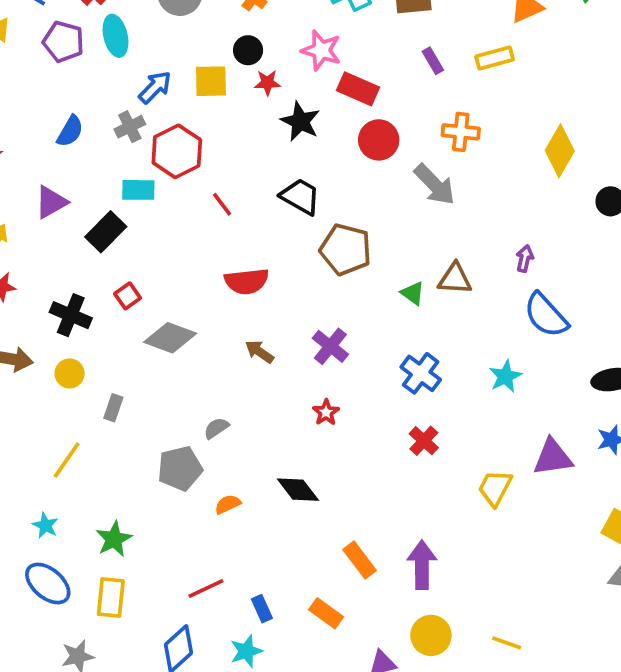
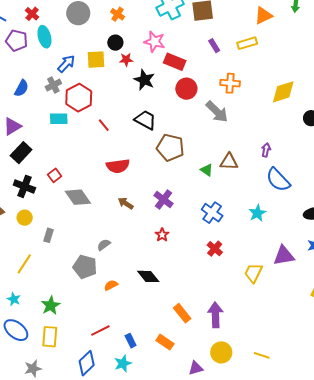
yellow diamond: (560, 151) -> (283, 92), turned 44
black rectangle: (106, 232) -> (21, 153), moved
gray diamond: (170, 338) -> (78, 197), turned 36
gray pentagon: (180, 468) -> (85, 267), turned 30

